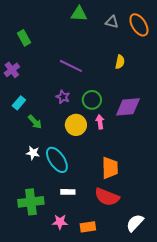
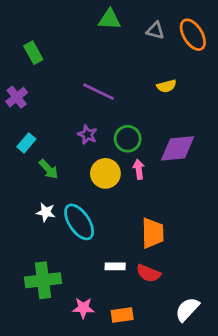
yellow semicircle: (120, 62) -> (166, 86), turned 64
white rectangle: (68, 192) -> (115, 266), moved
red semicircle: (107, 197) -> (148, 273), size x0.7

